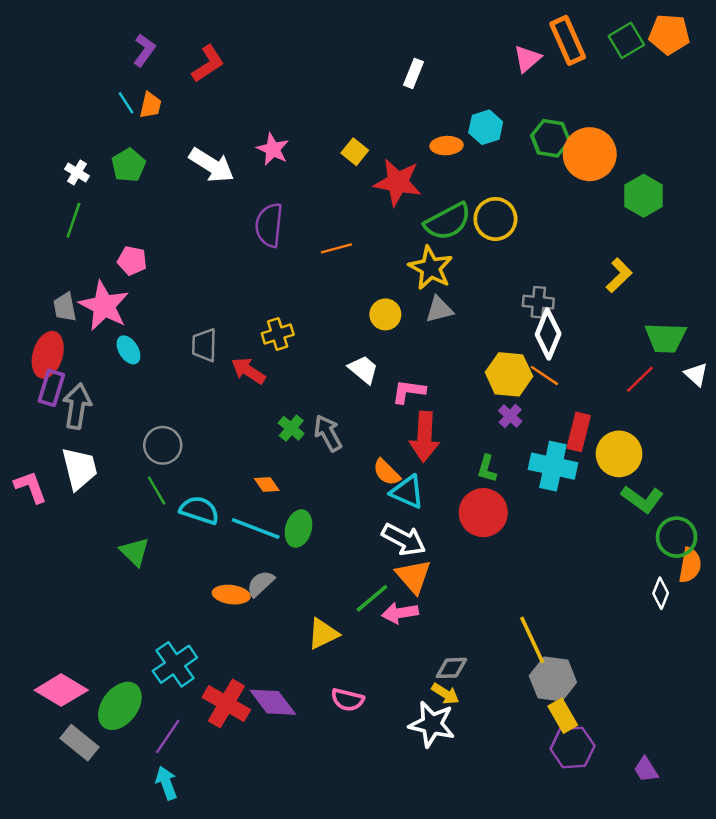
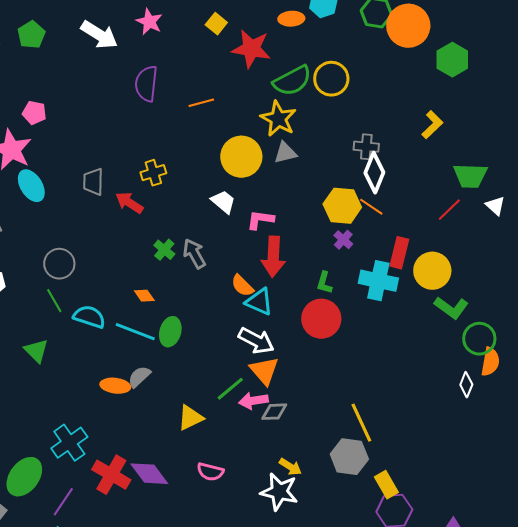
yellow circle: (385, 314) -> (241, 157), size x1.6
cyan ellipse: (128, 350) -> (31, 186), size x1.4
gray diamond: (451, 668) -> (274, 412), moved
gray hexagon: (553, 679) -> (349, 457), moved

